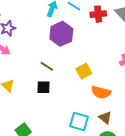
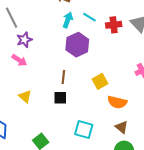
brown line: (47, 66) -> (63, 77), turned 64
cyan square: (79, 122) -> (84, 130), moved

